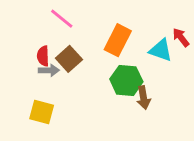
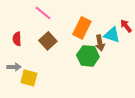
red semicircle: (43, 56) -> (17, 39), moved
gray arrow: (49, 70) -> (14, 67), moved
brown arrow: (144, 98) -> (100, 43), moved

